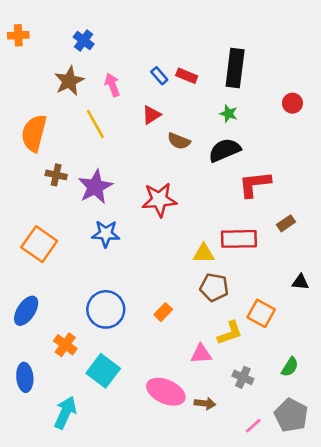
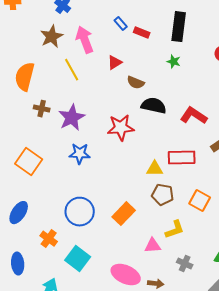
blue rectangle: (159, 76) -> (121, 24), moved
pink arrow: (112, 85) -> (85, 40), size x1.5
black semicircle: (225, 150) -> (154, 106), moved, turned 35
red L-shape: (255, 184) -> (194, 116), turned 40
orange rectangle: (163, 312) -> (124, 214), size x1.6
orange square: (261, 313) -> (200, 201), moved

